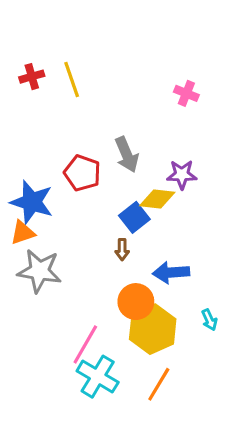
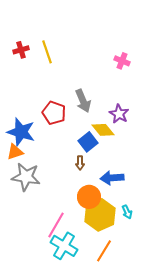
purple star: (182, 175) -> (119, 114), turned 30
yellow diamond: (157, 199) -> (103, 130), turned 45
cyan arrow: (209, 320) -> (127, 212), moved

